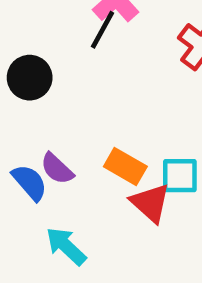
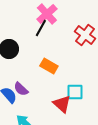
orange rectangle: (125, 166) -> (49, 66), moved

